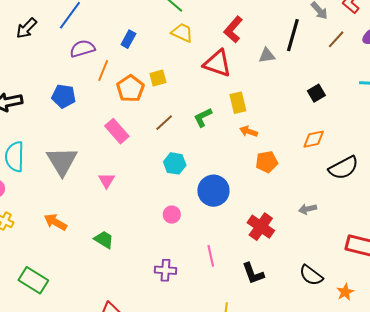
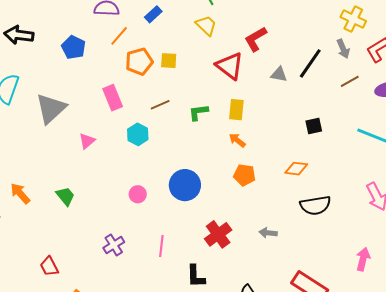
cyan hexagon: (175, 163) -> (138, 134), moved
orange arrow: (55, 222) -> (20, 193), moved
purple cross: (165, 270) -> (114, 245), turned 35

